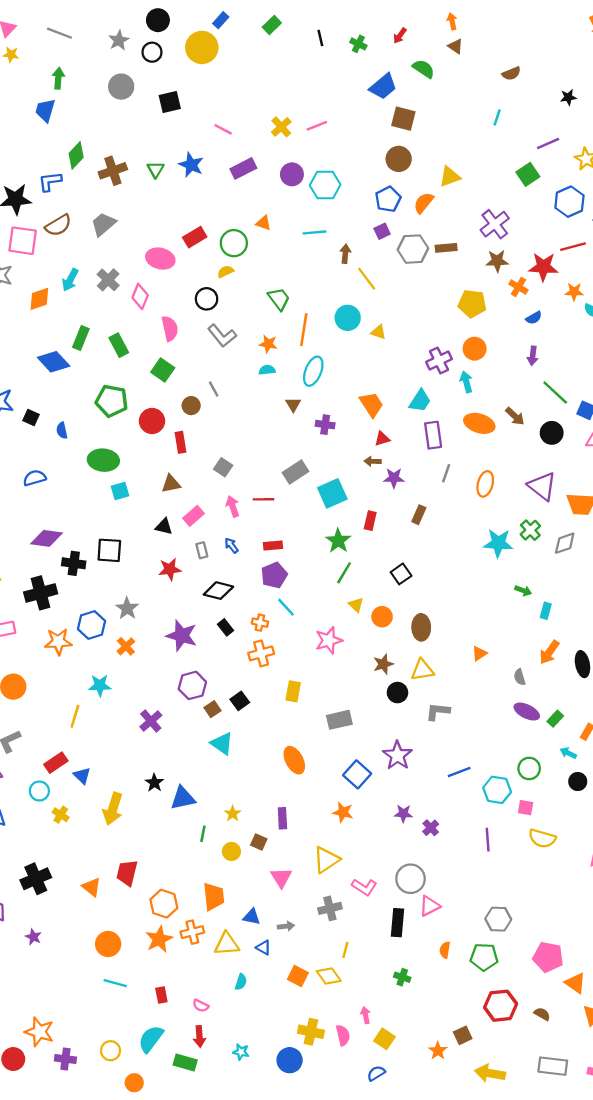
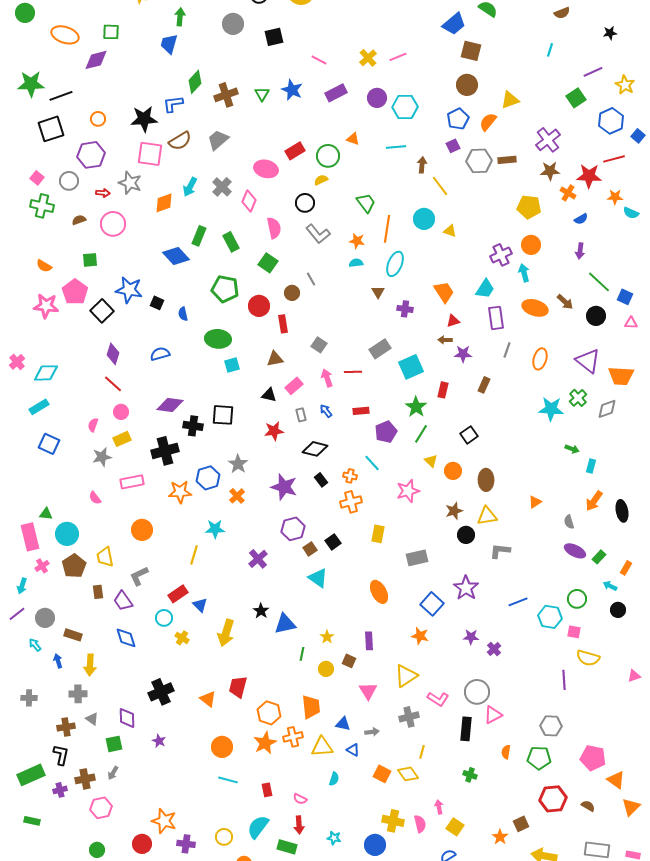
purple pentagon: (274, 575) -> (386, 432), moved
purple line: (488, 840) -> (564, 680), moved

